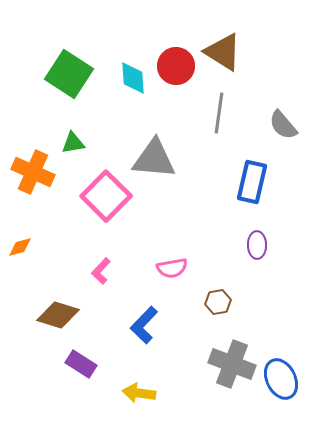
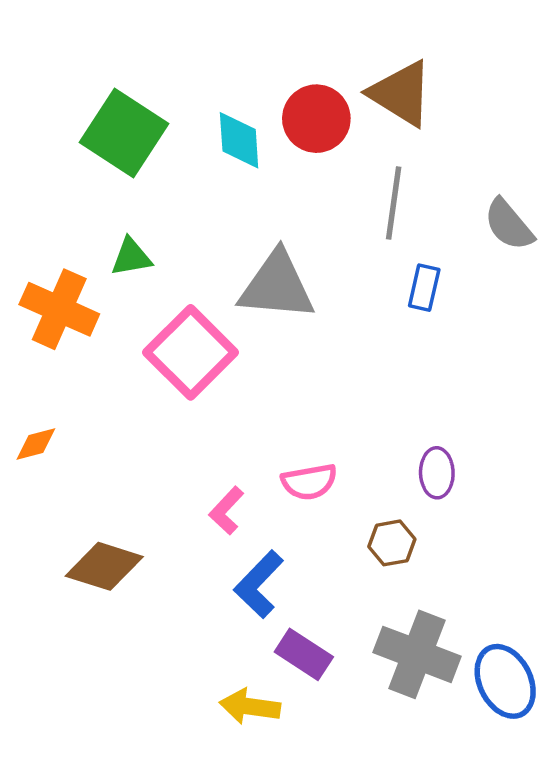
blue rectangle: (252, 182) -> (424, 288), moved, size x0.6
purple ellipse: (257, 245) -> (437, 473), moved
pink L-shape: (101, 271) -> (226, 511), moved
purple rectangle: (81, 364) -> (304, 654), moved

